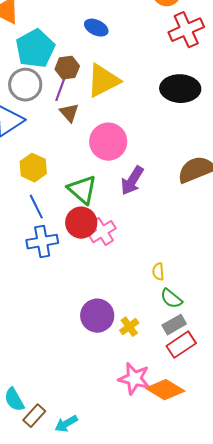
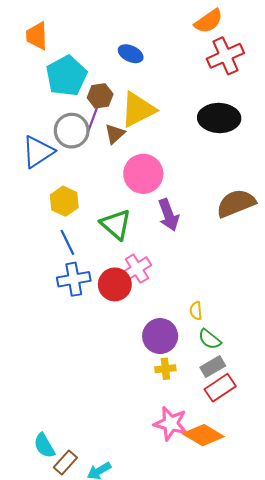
gray circle: (25, 85) -> (72, 131), moved
brown triangle: (69, 113) -> (115, 134), moved, turned 30
purple arrow: (132, 181) -> (169, 215), turned -52
red circle: (81, 223) -> (115, 284), moved
purple circle: (97, 316) -> (160, 336), moved
yellow cross: (129, 327) -> (165, 369), turned 30

